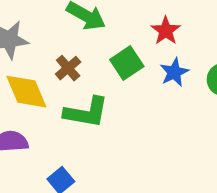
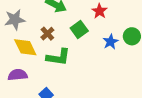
blue star: (174, 72) -> (110, 42), moved

